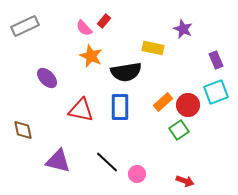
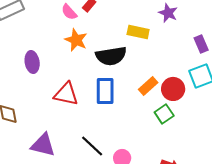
purple ellipse: (47, 78) -> (32, 62), turned 35

